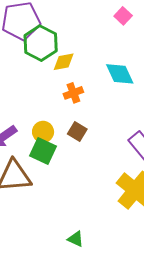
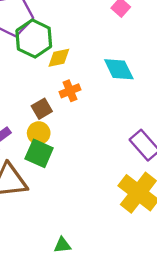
brown square: (77, 132) -> (42, 109), moved, turned 30
green triangle: (76, 239) -> (62, 245), moved, turned -30

